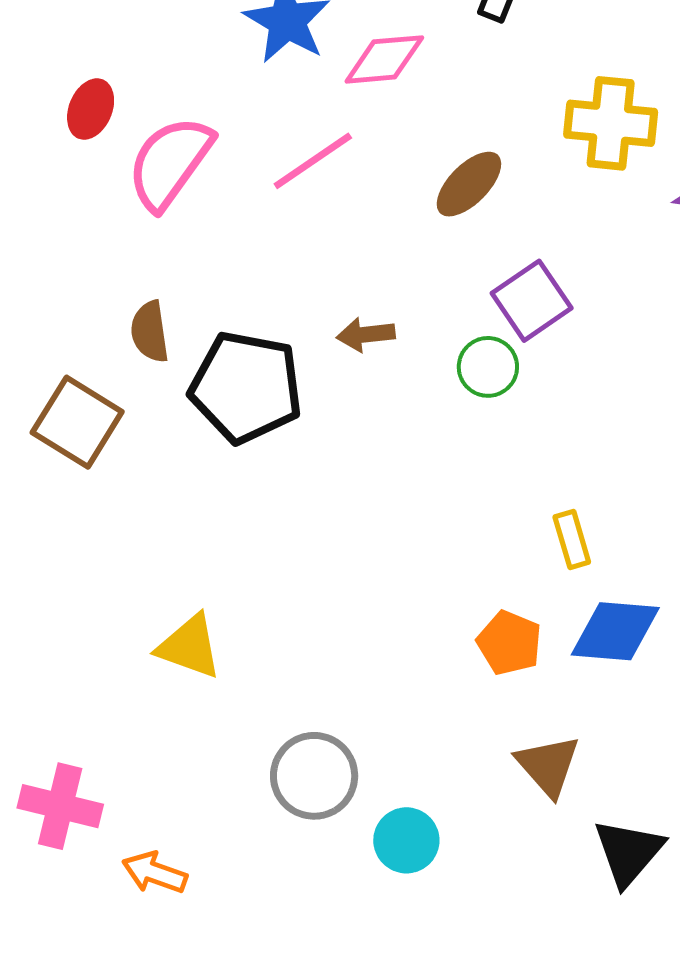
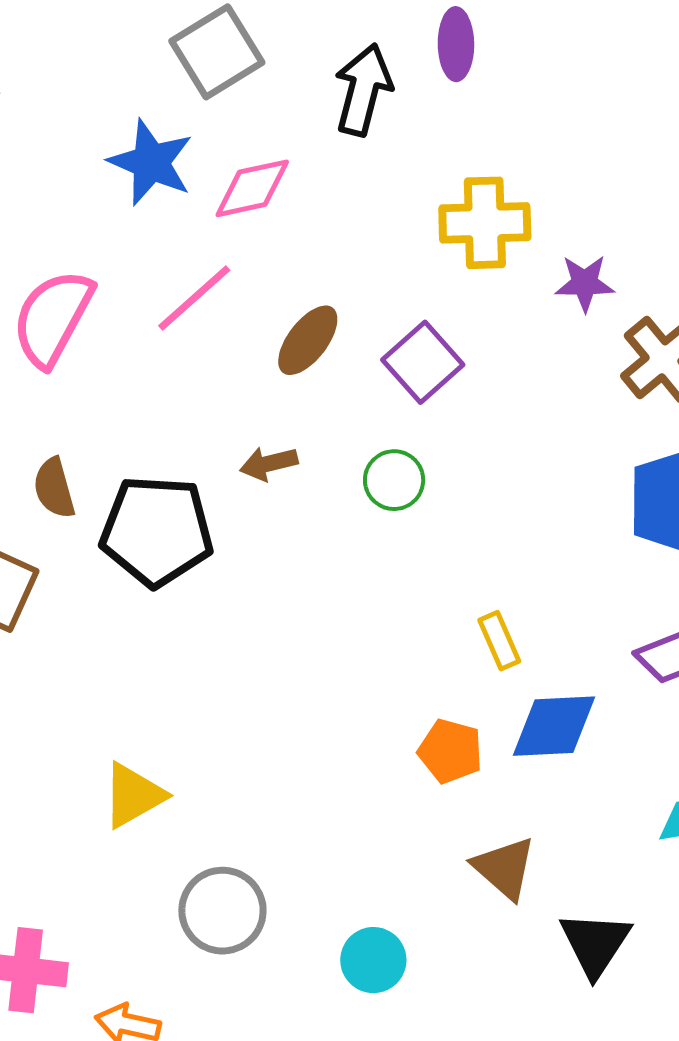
brown ellipse: (469, 184) -> (308, 340), moved
purple square: (532, 301) -> (423, 362), moved
yellow triangle: (189, 647) -> (133, 795), turned -42
gray circle: (314, 776) -> (222, 911), moved

